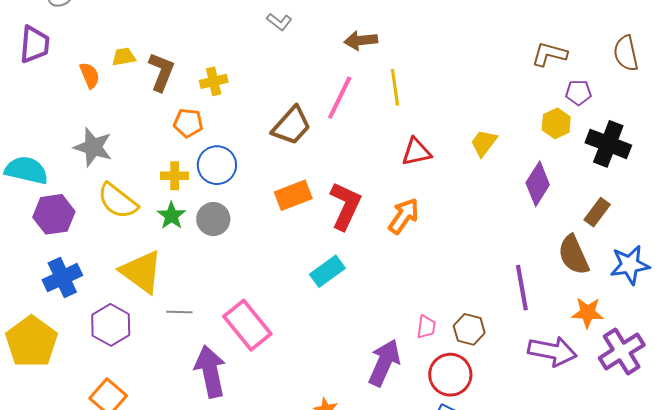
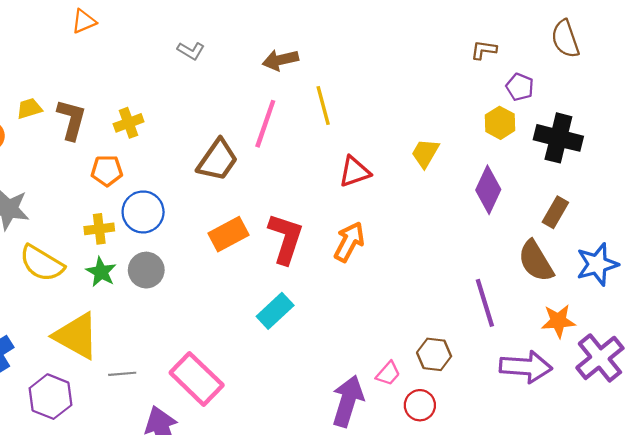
brown L-shape: (549, 54) -> (484, 50), size x0.7
purple pentagon: (579, 93) -> (520, 87), turned 30
pink trapezoid: (426, 327) -> (388, 373), moved, turned 40
red circle: (450, 375) -> (420, 405), size x0.7

